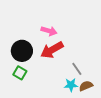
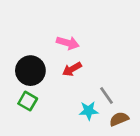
red arrow: (52, 50) -> (72, 69), size x0.6
cyan star: (71, 85) -> (89, 111), moved

